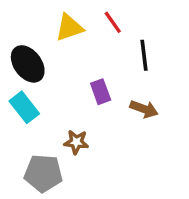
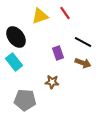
black line: (144, 55) -> (83, 42), moved, turned -54
brown star: (76, 142) -> (52, 82), moved

